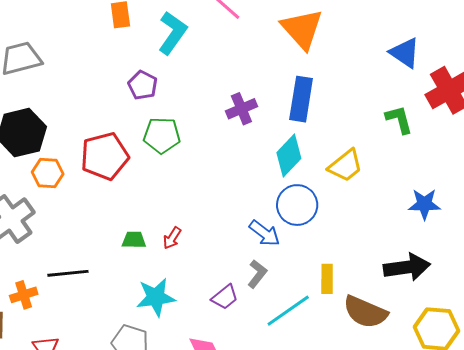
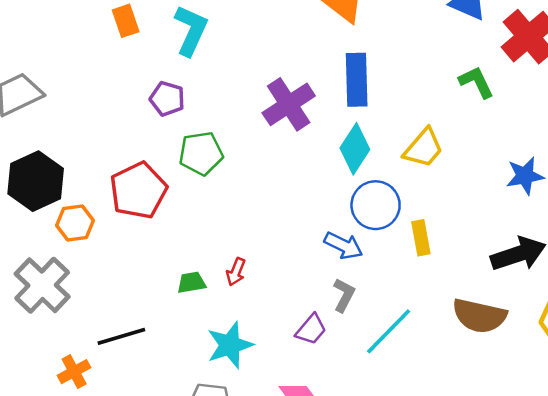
purple cross: (241, 109) -> (289, 104), size x1.4
yellow rectangle: (327, 279) -> (421, 238), moved

